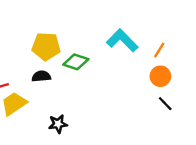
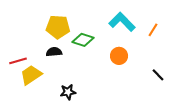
orange circle: (160, 76) -> (119, 56), moved

